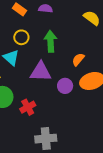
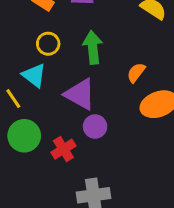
purple triangle: (41, 72) -> (80, 94), turned 30
purple circle: (65, 86) -> (95, 127), moved

